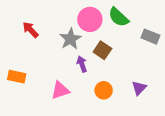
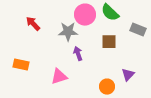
gray star: (70, 39) -> (68, 32), turned 30
brown square: (102, 50) -> (109, 42), moved, turned -35
orange circle: (104, 90) -> (107, 87), moved

